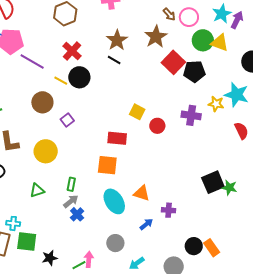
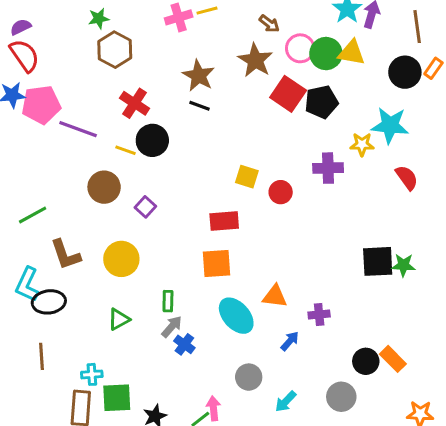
pink circle: (189, 17) -> (300, 48), moved
black square: (213, 182) -> (378, 261), turned 30

